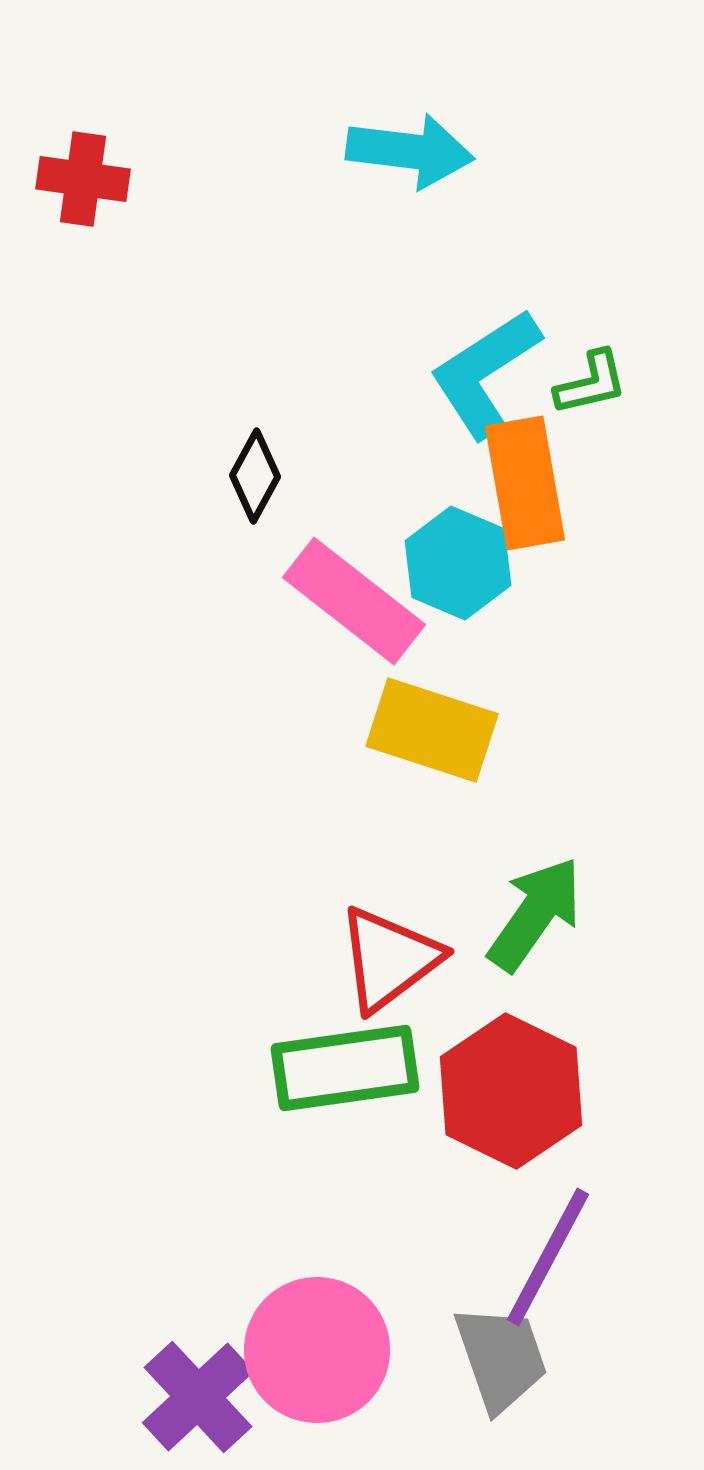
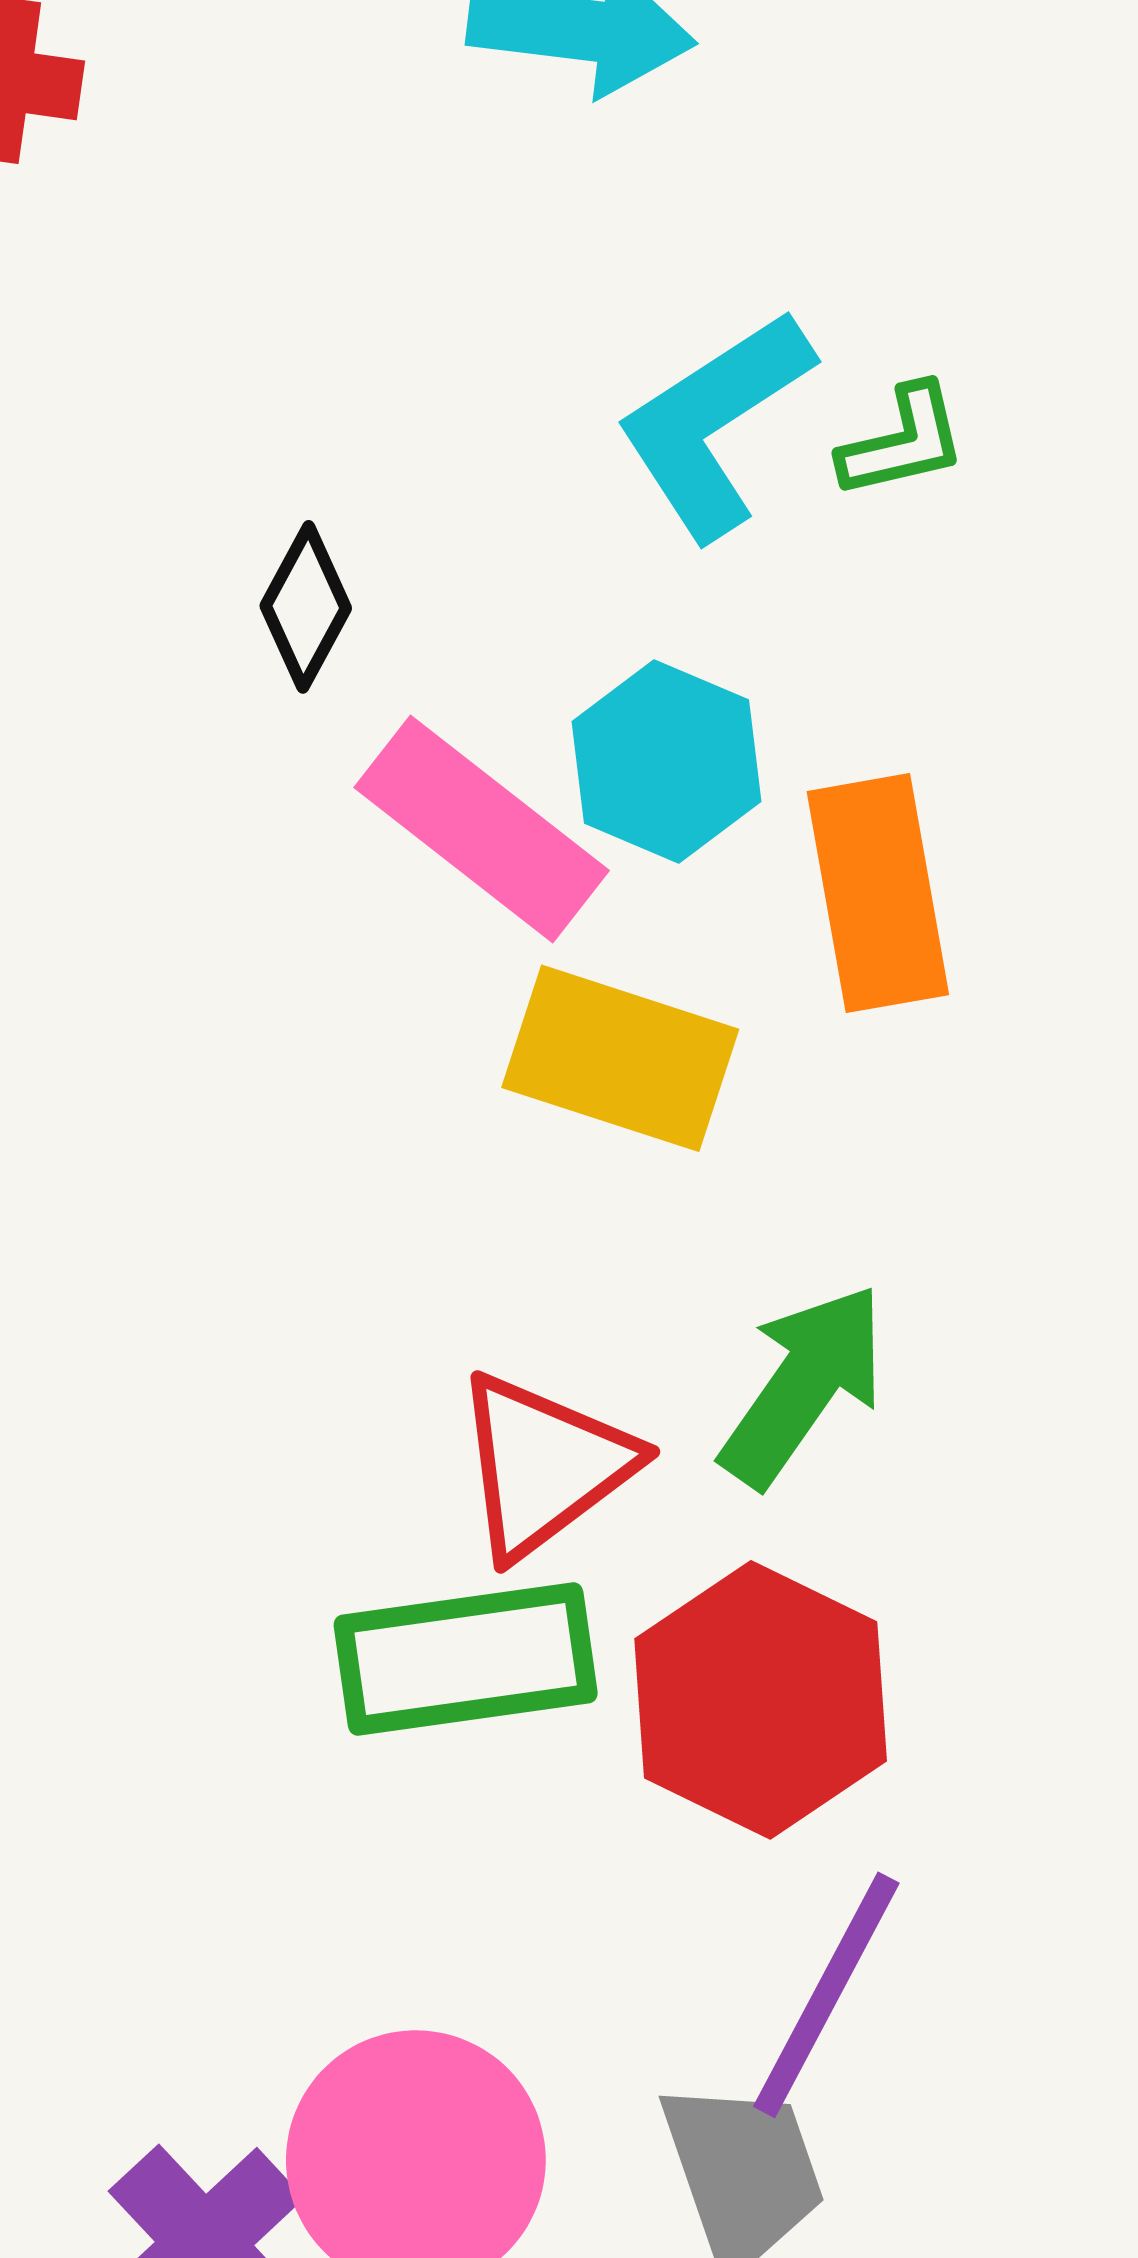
orange rectangle: (525, 483) -> (878, 893), moved

